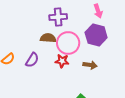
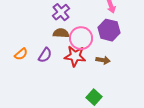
purple cross: (58, 17) -> (61, 12), moved, turned -36
red star: (62, 61) -> (75, 56), size x1.5

